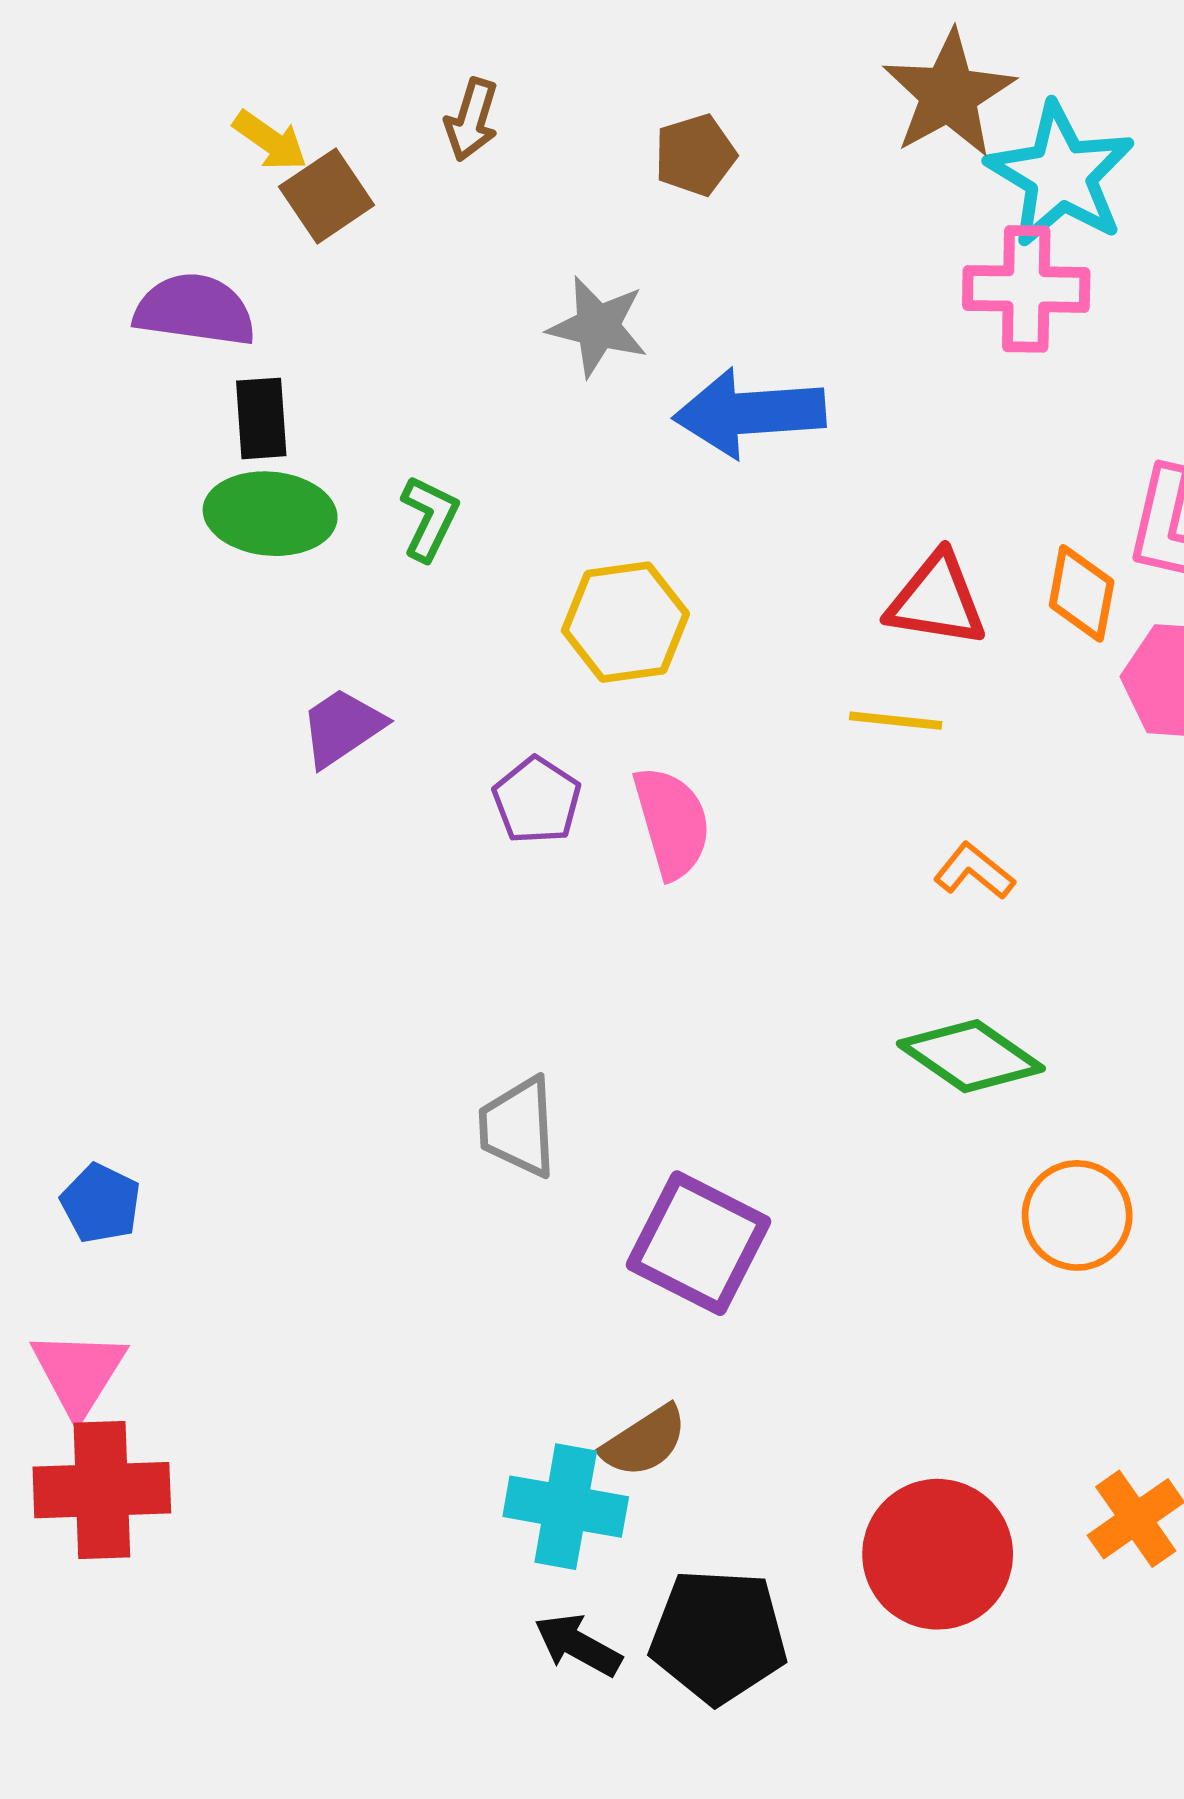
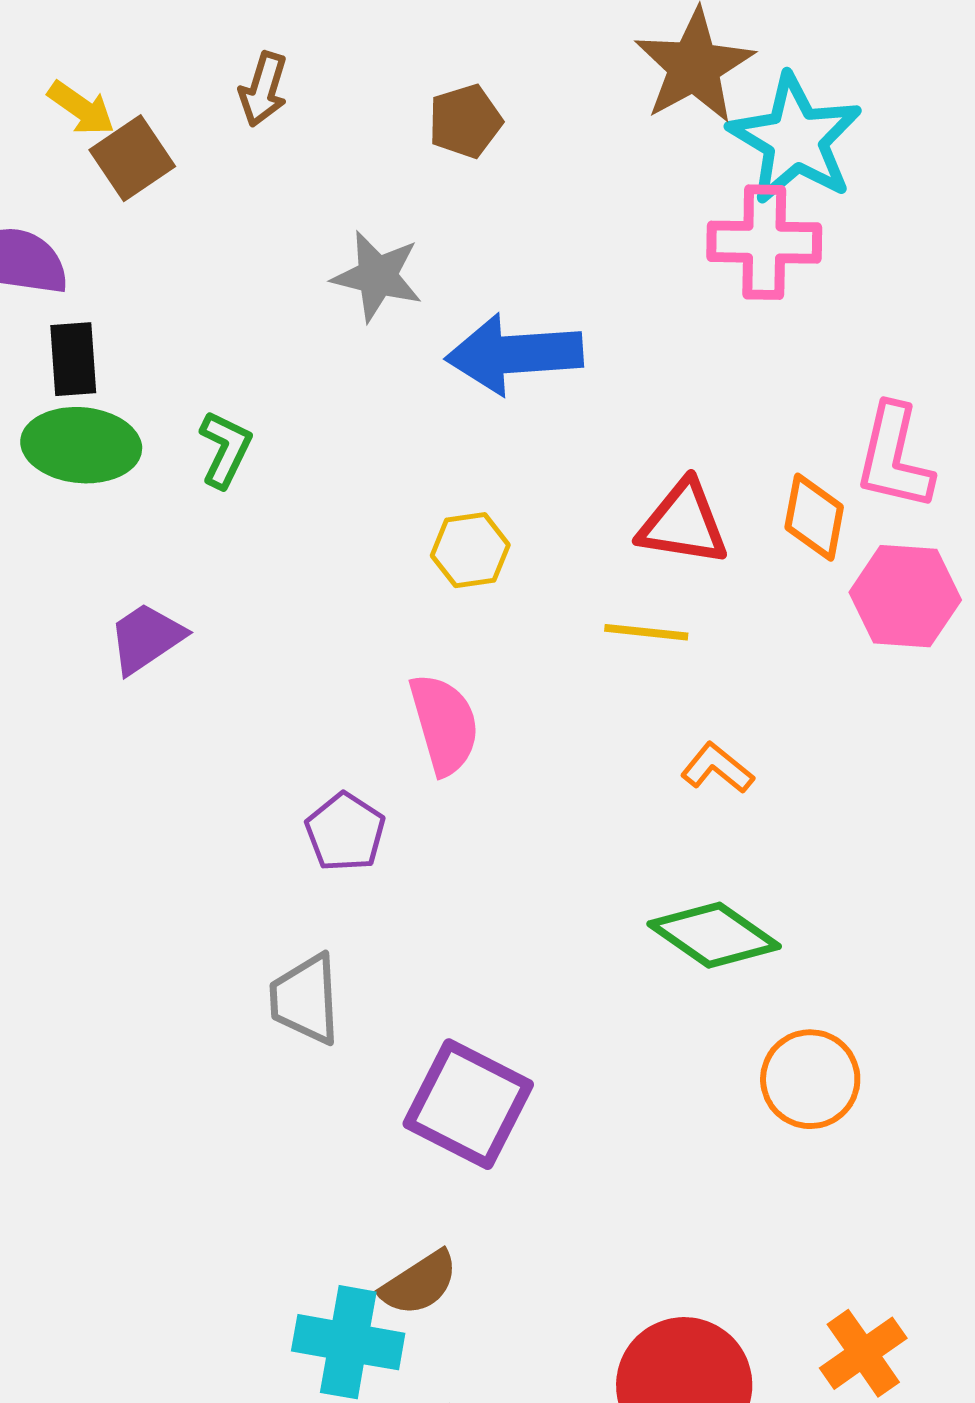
yellow hexagon: (625, 622) -> (470, 550), moved, size x0.7
purple pentagon: (537, 800) -> (345, 832), moved

